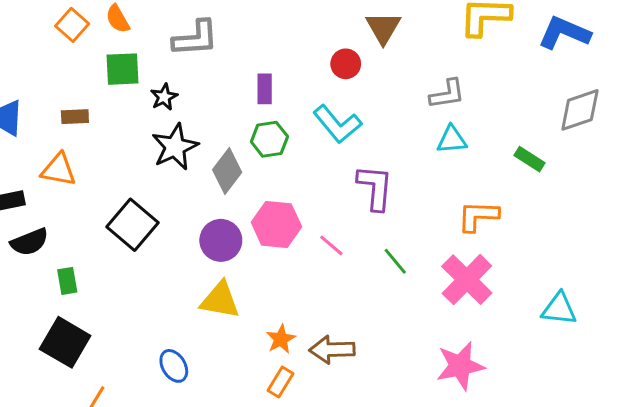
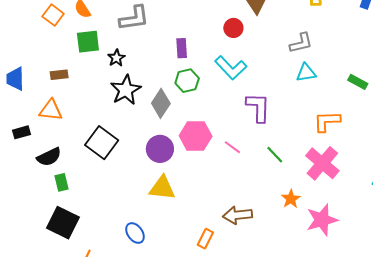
black semicircle: (29, 242) -> (49, 157), moved
orange star: (281, 339) -> (291, 199), moved

